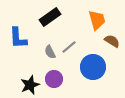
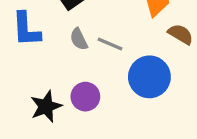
gray line: (69, 47) -> (110, 44), turned 63
gray semicircle: (50, 52) -> (79, 39), moved

